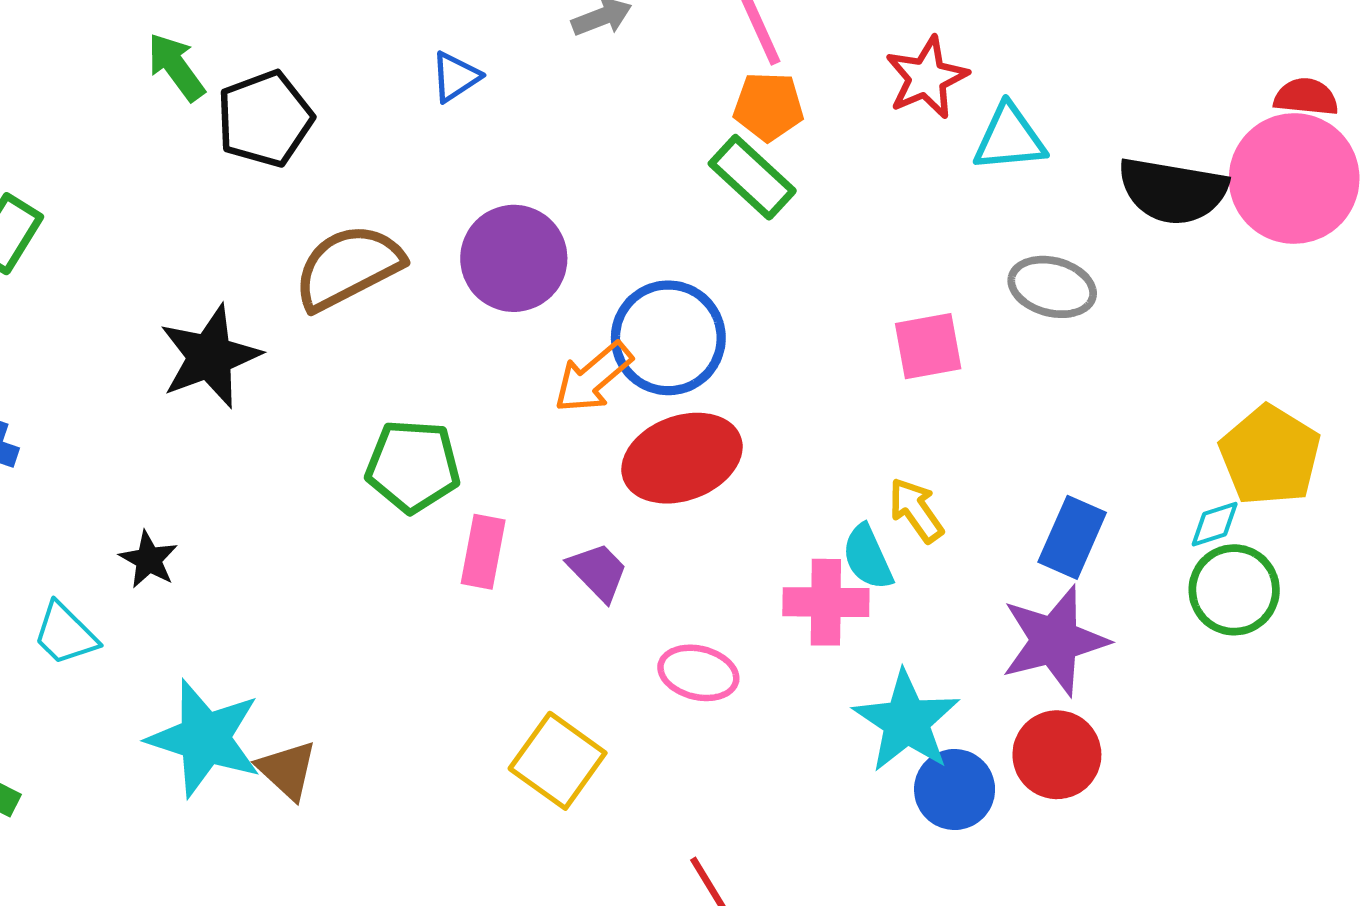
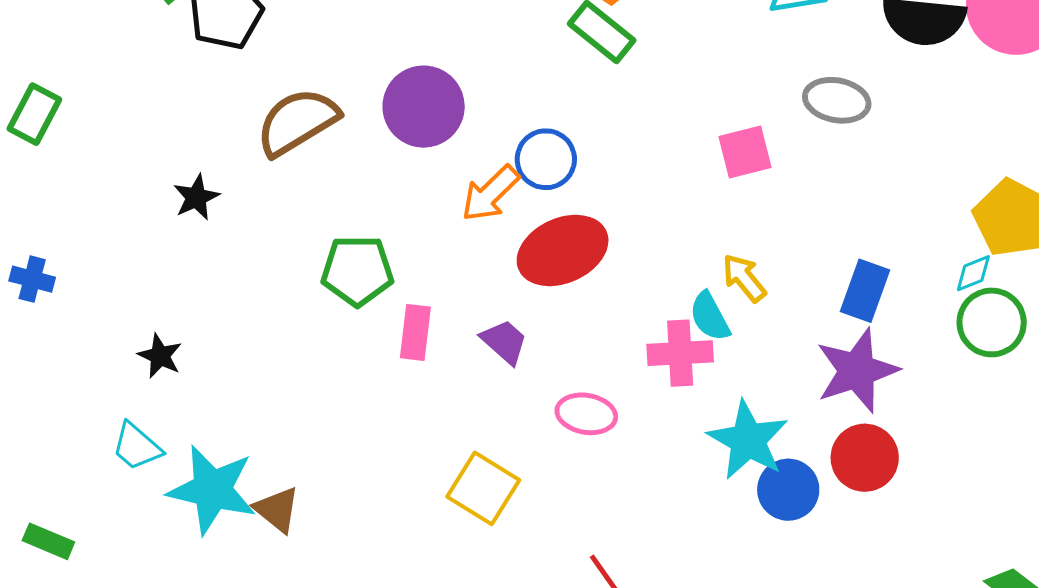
blue circle: (668, 338) -> (546, 159), size x0.7
black star: (210, 356) -> (196, 197), size x0.6
cyan trapezoid: (65, 634) -> (137, 447), moved

